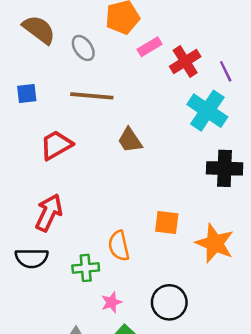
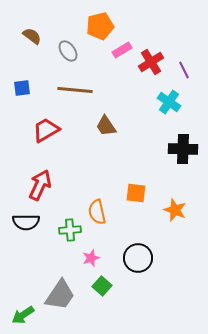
brown semicircle: (39, 30) -> (32, 36), size x0.7
cyan cross: (207, 111) -> (169, 102), size x0.7
orange star: (215, 243) -> (175, 210), size x0.7

